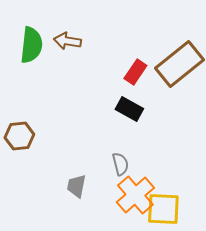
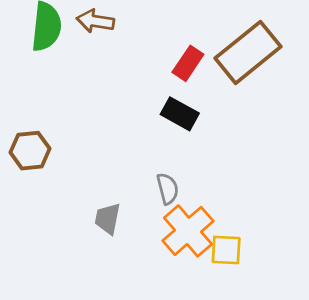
yellow square: (163, 209) -> (226, 250), size x0.7

